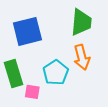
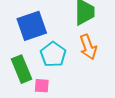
cyan pentagon: (56, 73) -> (53, 54), moved

